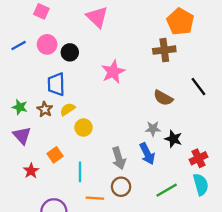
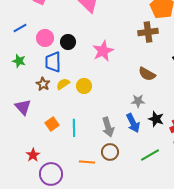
pink circle: (47, 44) -> (45, 38), moved
black circle: (70, 52) -> (68, 42), moved
green star: (20, 107) -> (19, 61), moved
yellow circle: (83, 128) -> (84, 86), moved
black star: (173, 139) -> (156, 119), moved
red star: (31, 171) -> (33, 155), moved
cyan line: (80, 172) -> (74, 128), moved

